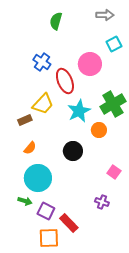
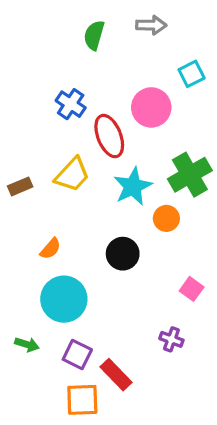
gray arrow: (105, 15) -> (151, 25), moved
brown rectangle: (25, 120) -> (20, 186), moved
green arrow: (25, 201) -> (27, 344), moved

